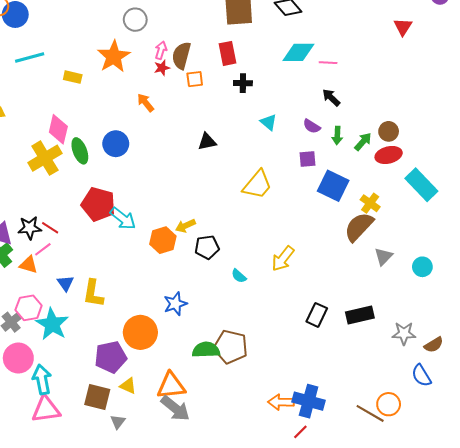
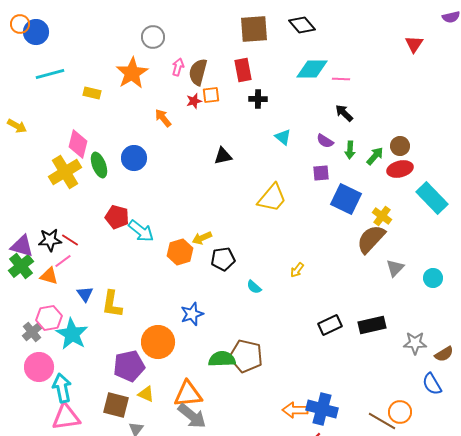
red star: (162, 68) -> (194, 101), moved
red pentagon: (98, 204) -> (117, 217), size x0.7
yellow arrow: (283, 259) -> (297, 270), size x0.6
black rectangle: (317, 315) -> (330, 325), turned 40

